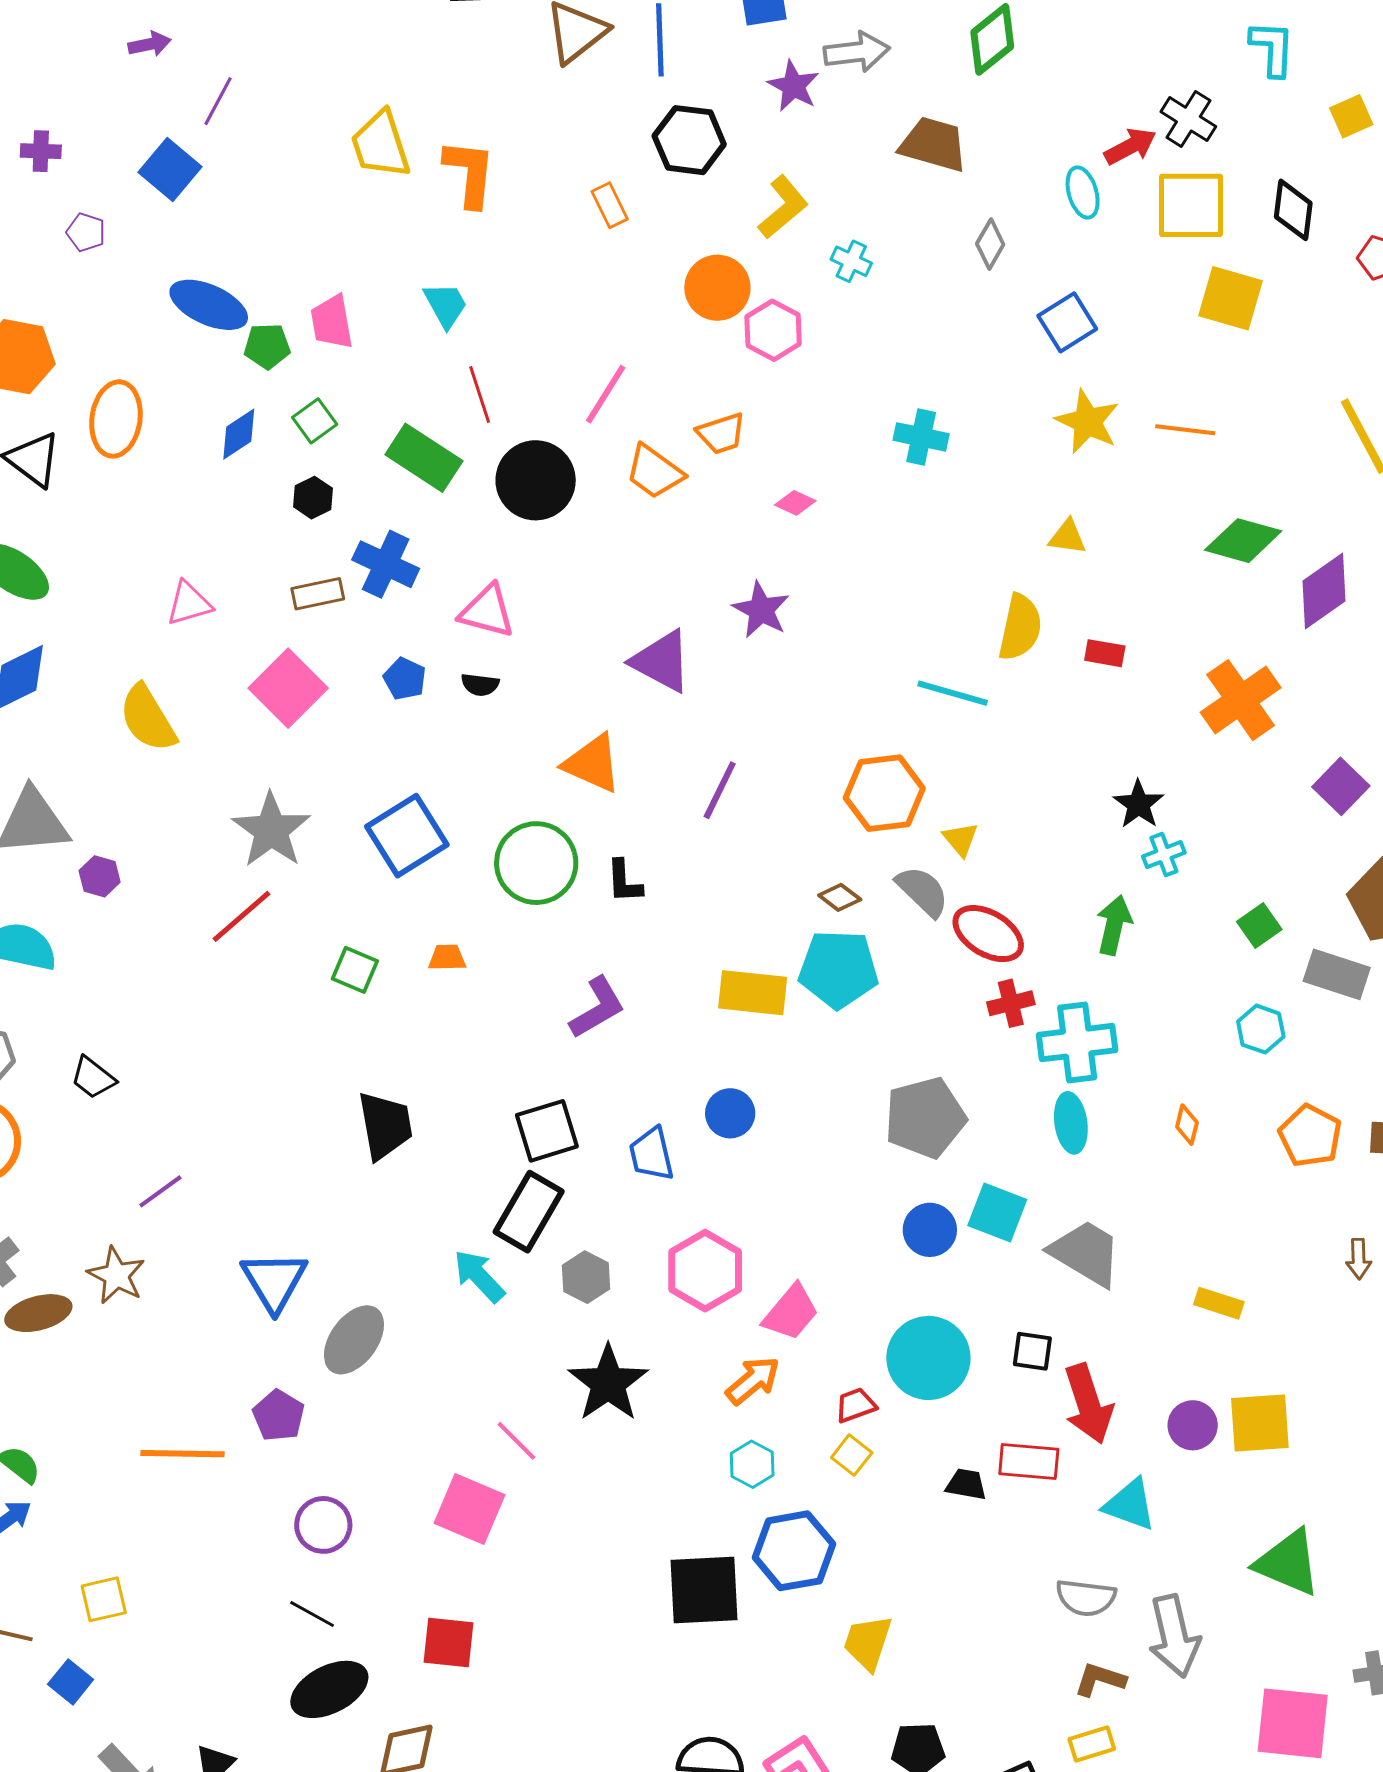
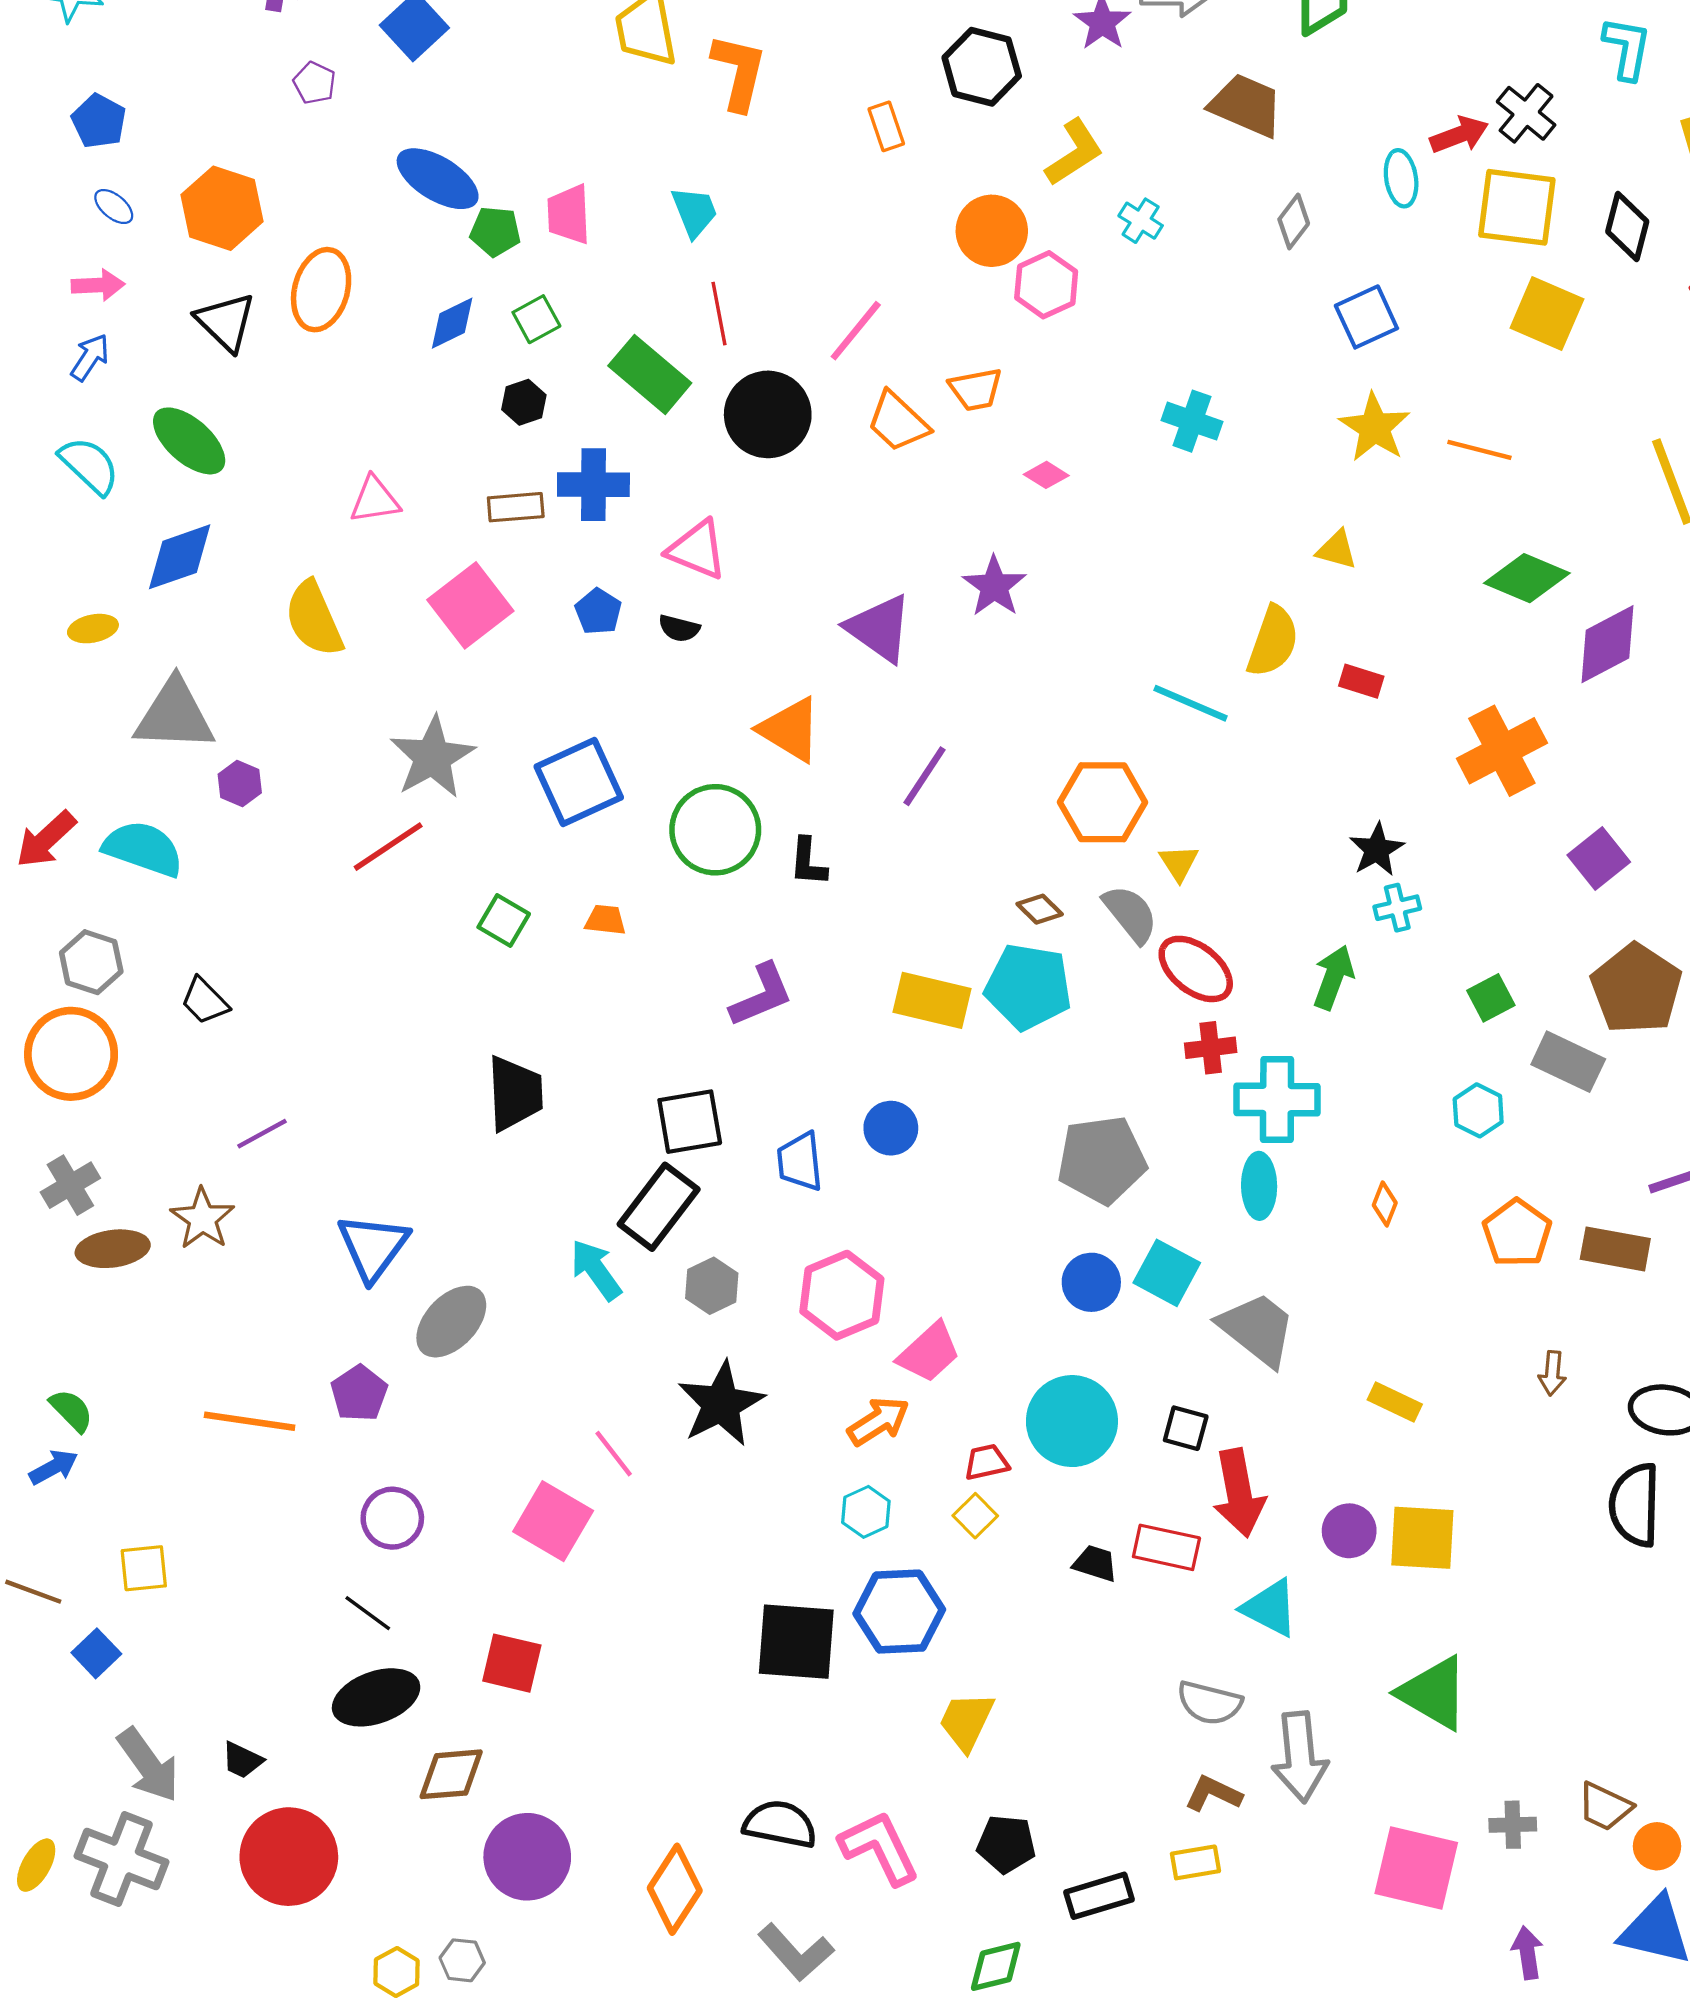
blue cross: (386, 564) -> (593, 485), turned -32

